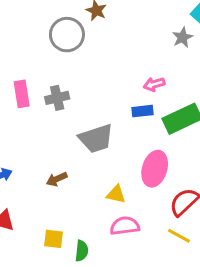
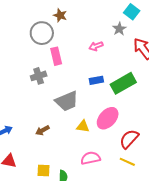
pink arrow: (154, 84) -> (96, 46), moved
pink rectangle: (22, 94) -> (56, 56), moved
pink ellipse: (155, 169) -> (108, 118), turned 30
yellow triangle: (116, 194) -> (83, 126), moved

